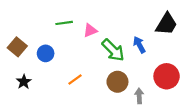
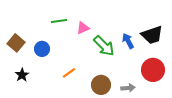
black trapezoid: (167, 24) -> (152, 35), moved, turned 40
brown circle: (117, 82) -> (101, 85), moved
gray arrow: (139, 96) -> (128, 88), turned 88

